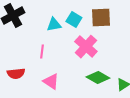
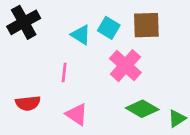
cyan triangle: (54, 25) -> (81, 35), turned 42

